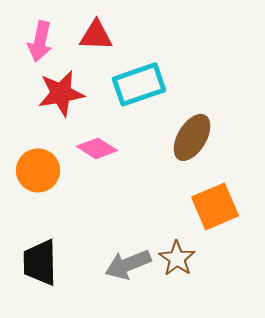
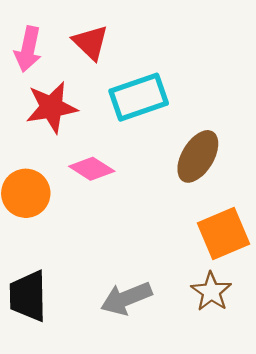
red triangle: (96, 35) -> (91, 42), turned 42
brown star: (177, 258) -> (211, 292), moved

